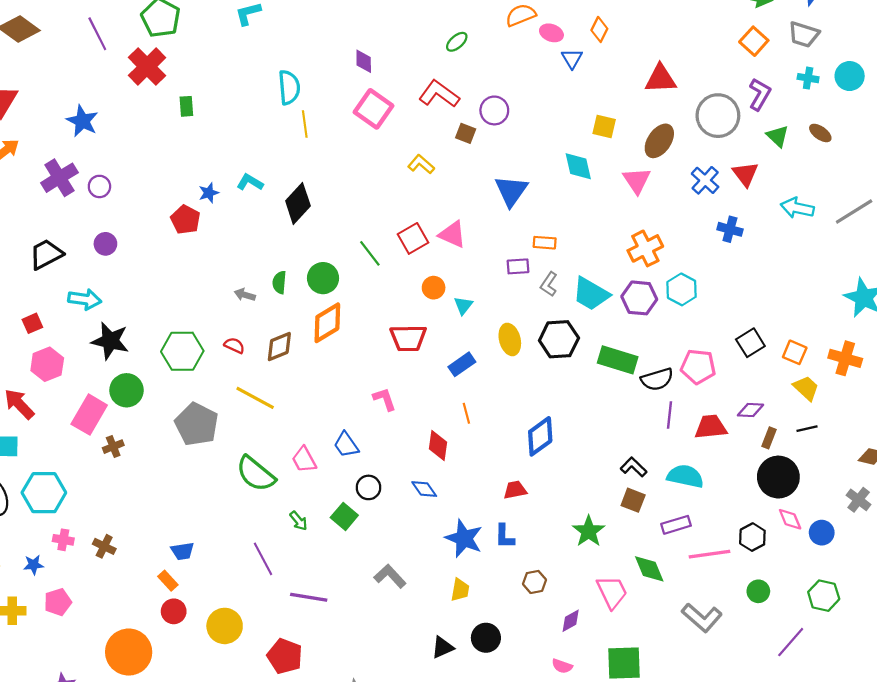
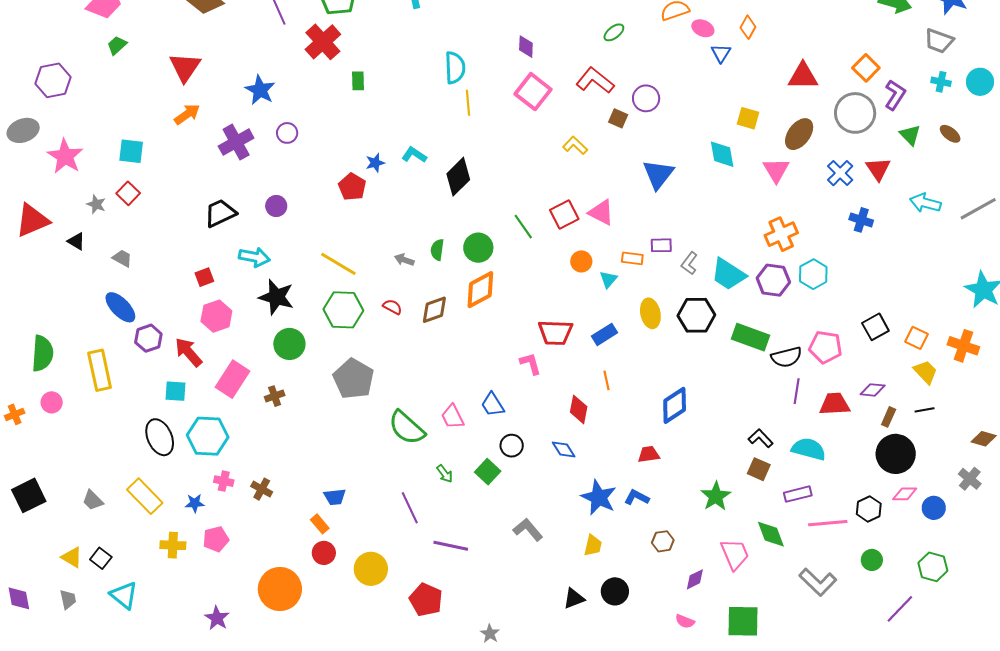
orange square: (754, 41) -> (866, 68), moved
purple circle: (99, 186) -> (287, 133), moved
orange rectangle: (545, 243) -> (632, 258), moved
red trapezoid: (408, 338) -> (555, 333), moved
yellow line: (255, 398) -> (338, 264), moved
pink rectangle: (89, 415) -> (233, 379), moved
pink diamond: (790, 519) -> (905, 494), turned -70
blue L-shape: (504, 536) -> (637, 497), turned 115

